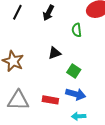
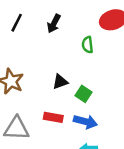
black triangle: (55, 53) -> (60, 82), moved
red rectangle: (50, 100) -> (53, 117), moved

